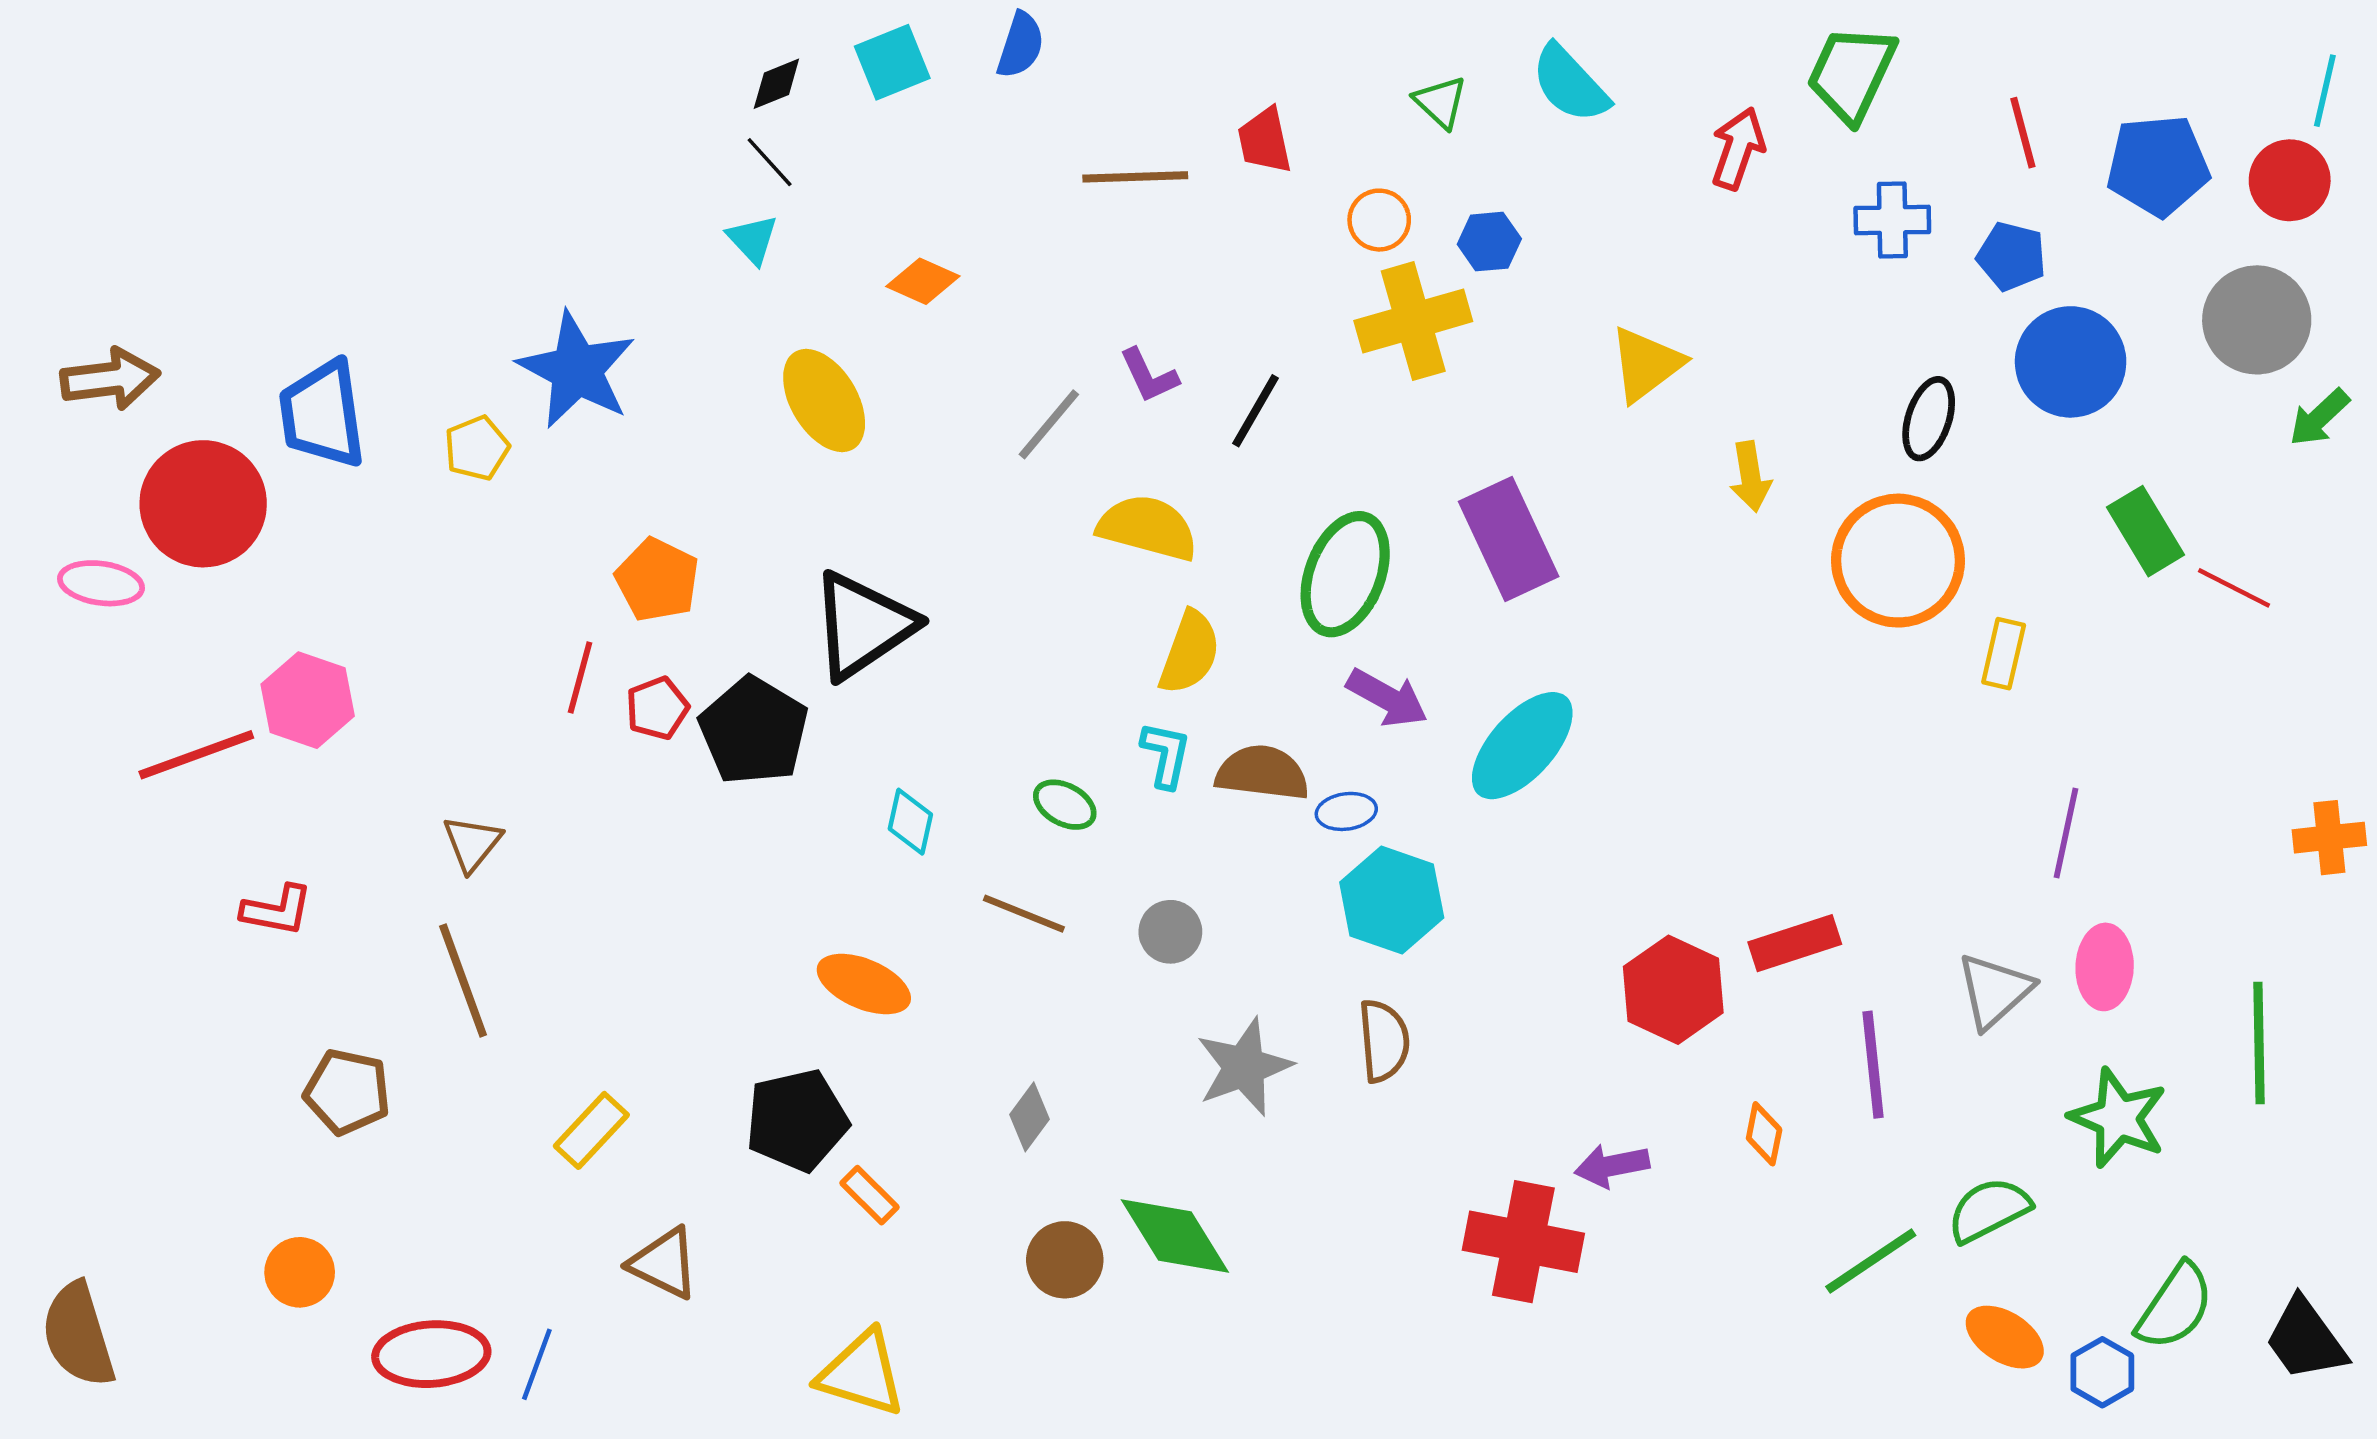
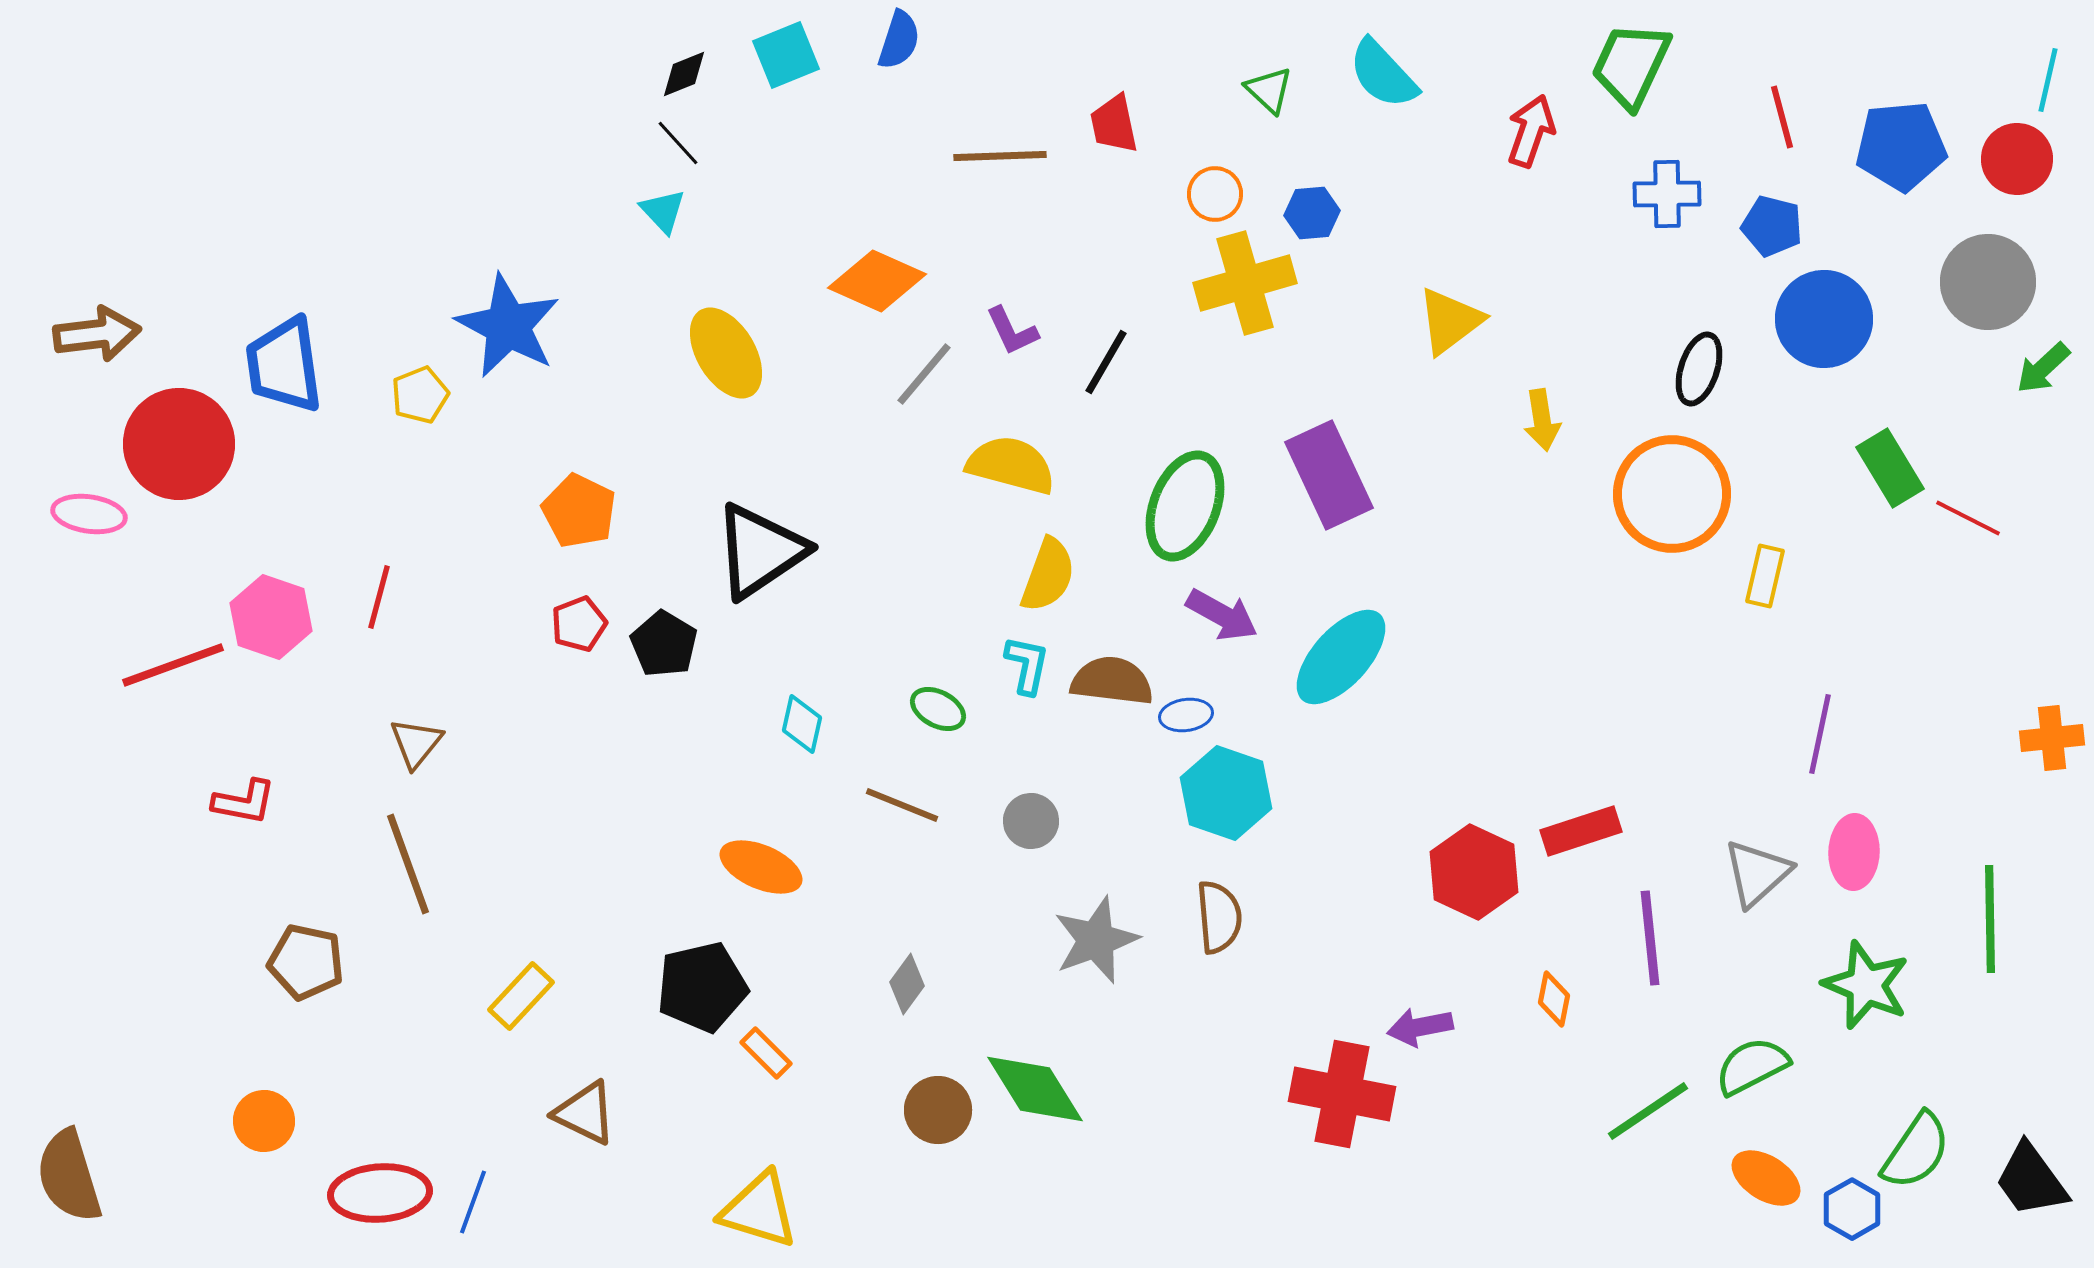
orange diamond: (923, 281) -> (877, 281), moved, size x1.5
red line: (580, 677) -> (379, 597), moved
black pentagon: (754, 731) -> (664, 644), size x0.7

